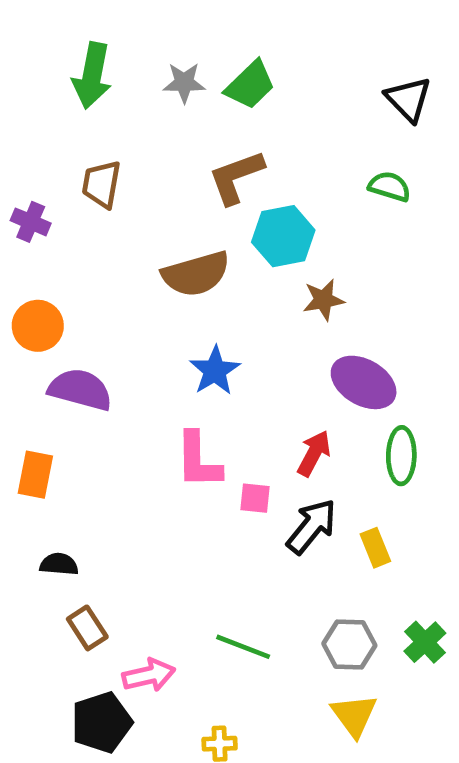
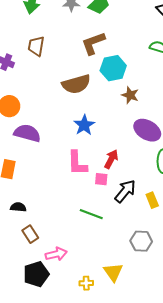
brown star: (323, 300) -> (130, 95), turned 30
red arrow: (314, 453) -> (111, 159), moved
green line: (243, 647) -> (91, 214), moved
yellow triangle: (354, 715) -> (113, 272), moved

